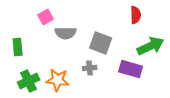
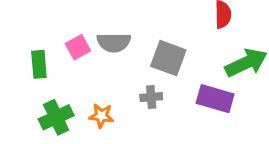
pink square: (46, 17) -> (78, 47), moved
orange star: (58, 80) -> (101, 116), size x0.7

